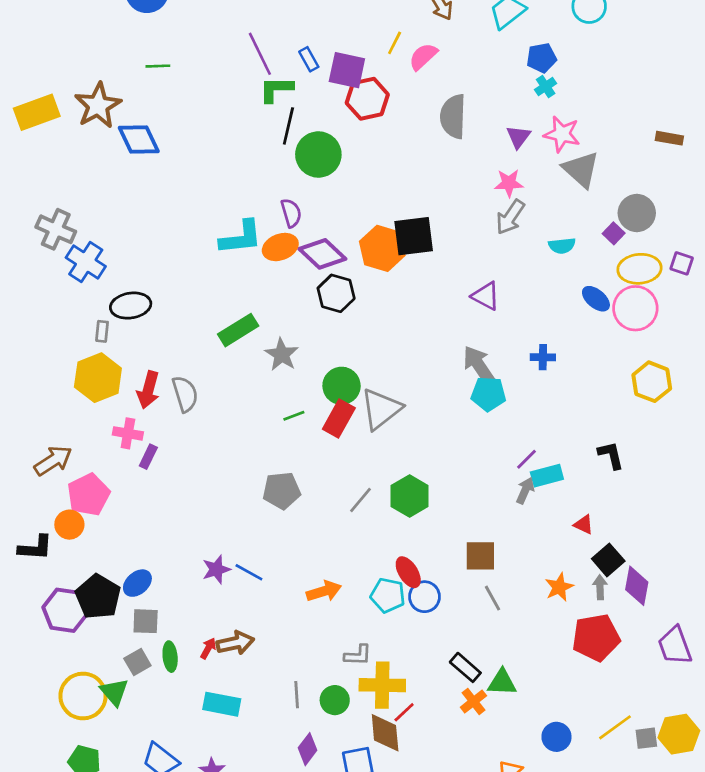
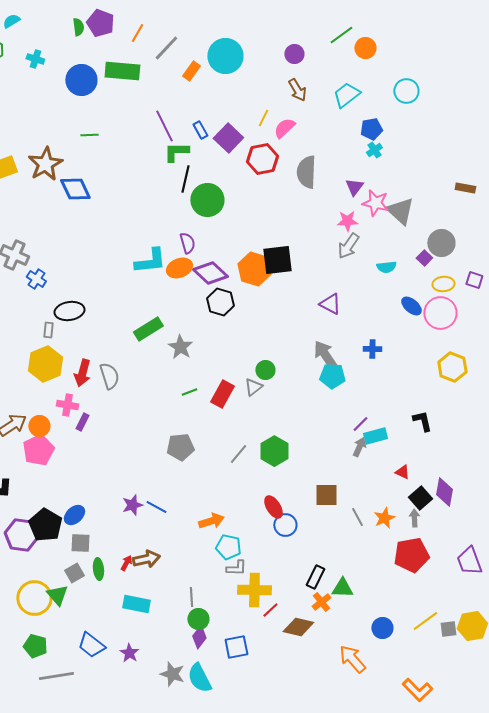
purple square: (347, 70) -> (228, 138), turned 32
red hexagon: (367, 99) -> (262, 159), moved
pink star: (562, 134) -> (375, 203), moved
blue cross: (86, 262) -> (36, 279), size x0.7
yellow ellipse: (639, 269) -> (443, 284), size x0.7
green circle: (342, 386) -> (265, 370), moved, size x0.7
gray triangle: (381, 409) -> (253, 387), size x0.6
orange circle: (69, 525) -> (39, 426), moved
purple diamond: (637, 586) -> (444, 492), moved
cyan pentagon: (388, 595) -> (228, 547), moved
gray line: (493, 598) -> (357, 517), moved
black rectangle: (465, 667) -> (315, 577), turned 75
green circle: (335, 700) -> (198, 619), moved
brown diamond: (385, 733) -> (298, 627), moved, turned -72

